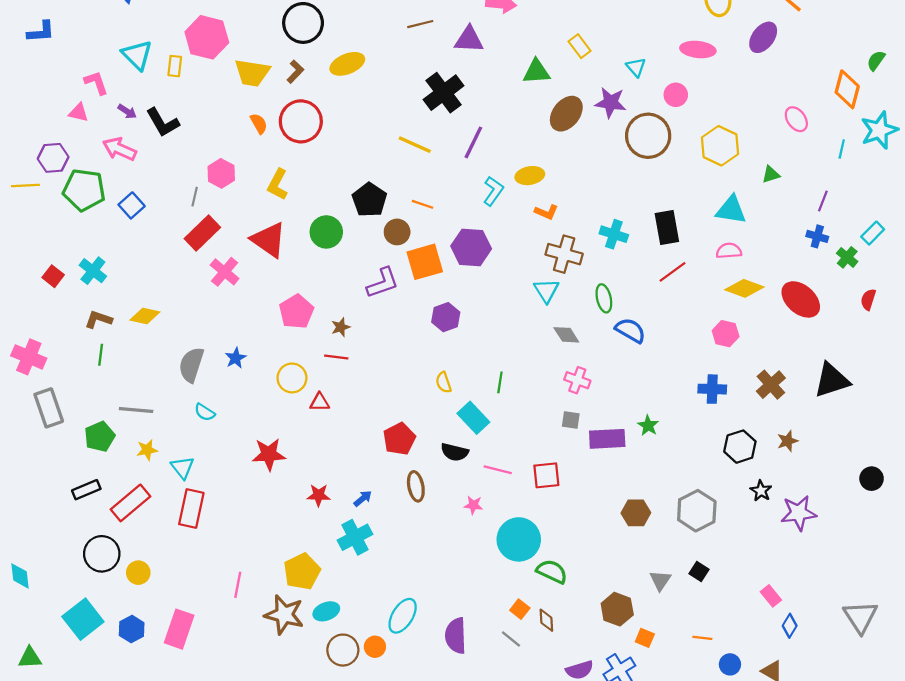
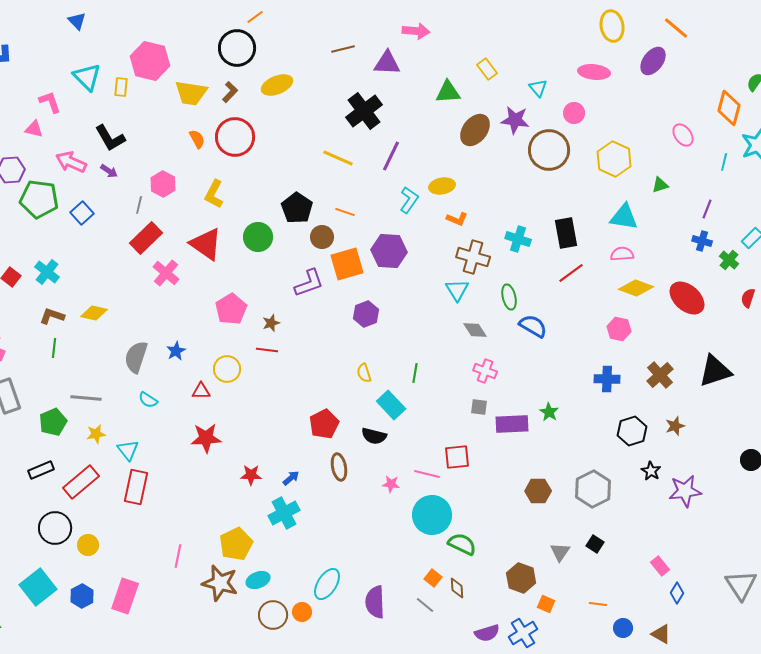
purple arrow: (127, 111) -> (109, 171), moved
red triangle: (320, 402) -> (201, 391), moved
pink line: (498, 470) -> (427, 474), moved

